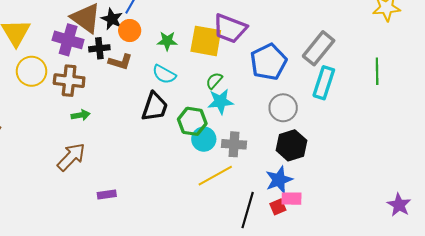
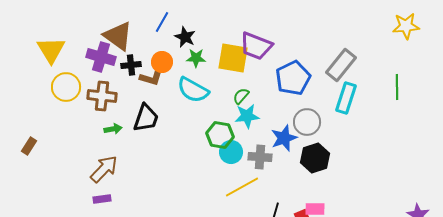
black star: (112, 19) -> (185, 37), moved
orange circle: (130, 31) -> (162, 62), moved
cyan semicircle: (164, 74) -> (193, 90), size x1.4
black trapezoid: (155, 107) -> (146, 118), moved
blue star: (279, 180) -> (284, 138), moved
purple rectangle: (107, 194) -> (102, 199), moved

